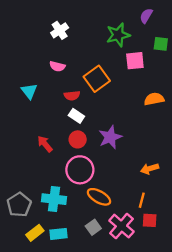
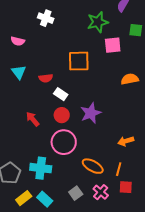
white cross: (60, 30) -> (46, 18), turned -35
pink semicircle: (57, 66) -> (18, 41), moved
orange square: (97, 79) -> (79, 61), turned 35
red semicircle: (72, 96) -> (46, 78), moved
orange ellipse: (99, 197) -> (93, 166), moved
pink cross: (121, 226) -> (101, 192), size x0.7
cyan rectangle: (58, 234) -> (45, 199), turned 49

